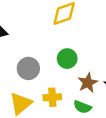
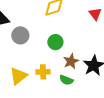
gray circle: (28, 68) -> (20, 35), moved

